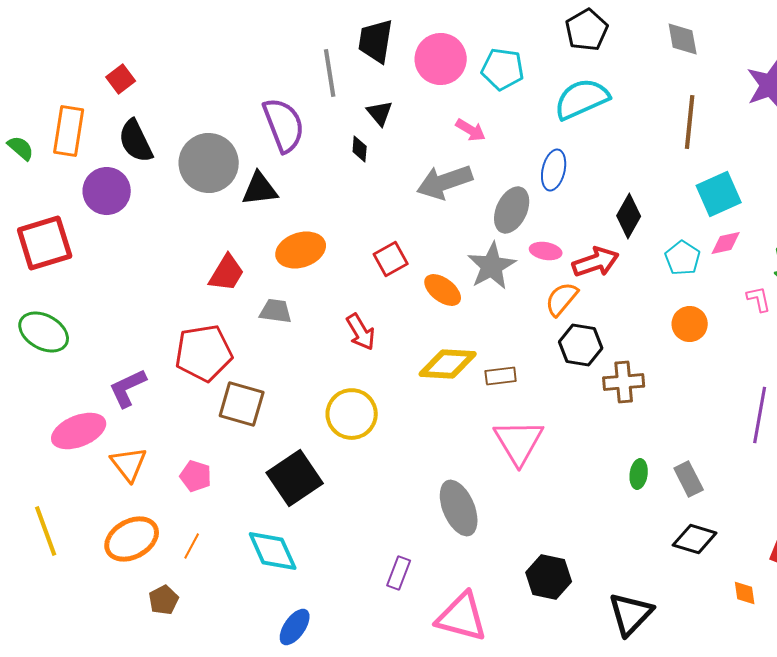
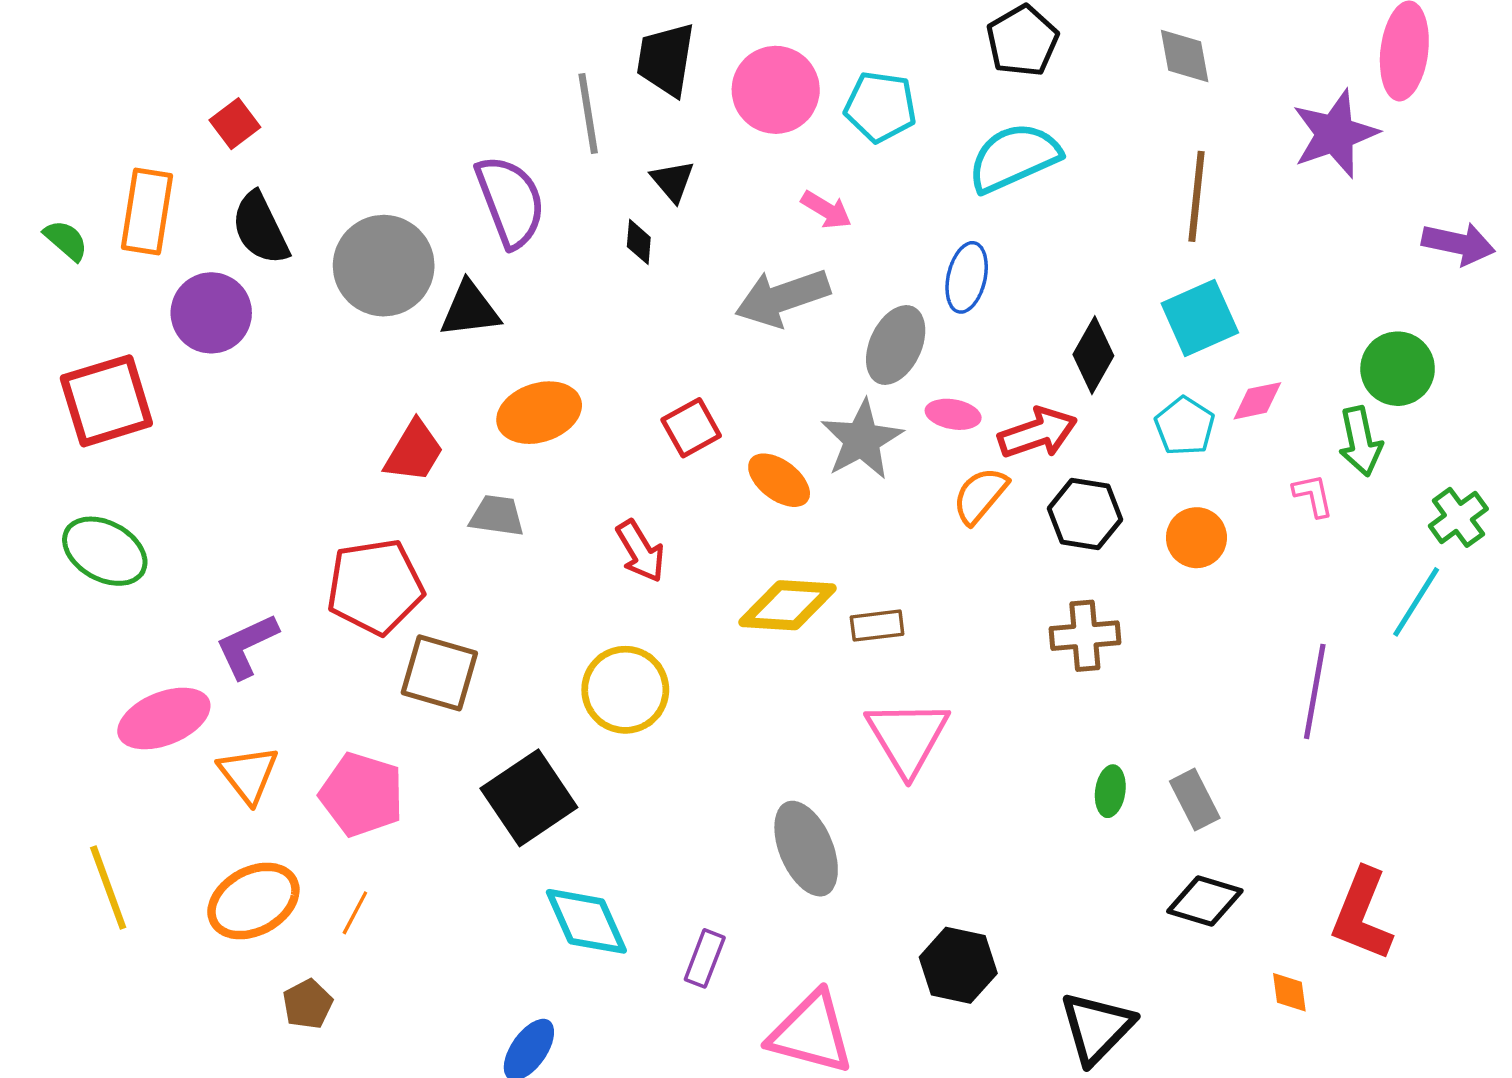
cyan square: (719, 194) -> (1200, 318), moved
black hexagon: (581, 345) -> (1085, 514), moved
pink pentagon: (196, 476) -> (362, 795), size x1.6
cyan diamond: (273, 551) -> (586, 921), moved

